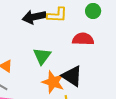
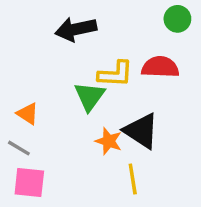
yellow L-shape: (57, 15) -> (115, 74), moved
orange star: (53, 82) -> (109, 141), size x0.7

